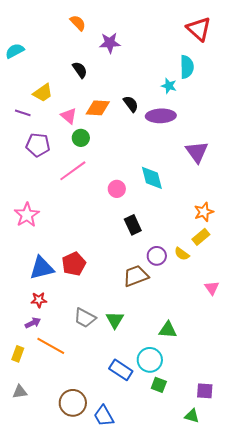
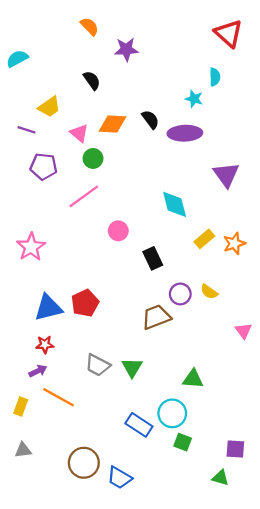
cyan semicircle: (187, 67) -> (215, 77), size x0.7
pink circle: (117, 189) -> (118, 231), moved
yellow rectangle: (201, 237) -> (204, 239), moved
blue trapezoid: (104, 416) -> (119, 478), turned -30

